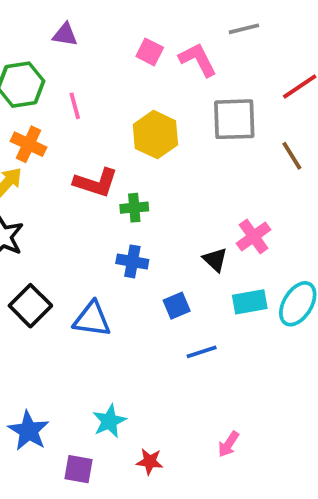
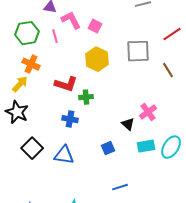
pink square: (150, 52) -> (95, 26), moved
pink L-shape: (198, 60) -> (71, 20), moved
pink line: (75, 106) -> (55, 36), moved
blue cross: (132, 261) -> (70, 119), moved
blue line: (202, 352) -> (120, 187), moved

